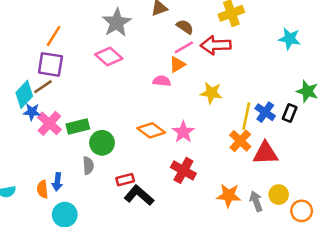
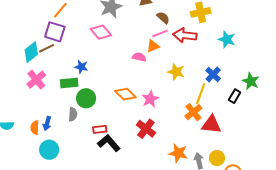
cyan star: (290, 39) -> (227, 39), moved
blue star: (32, 112) -> (81, 67), moved
blue cross: (265, 112) -> (213, 75), moved
pink cross: (49, 123) -> (36, 80), moved

